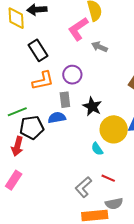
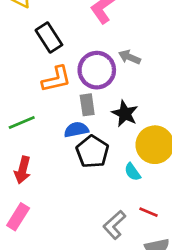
gray arrow: (99, 47) -> (129, 57), moved
purple circle: (72, 75) -> (97, 70), size x1.4
black pentagon: (32, 127) -> (92, 152), moved, turned -30

